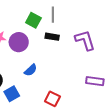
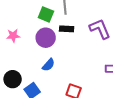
purple circle: (19, 42) -> (46, 38), moved

